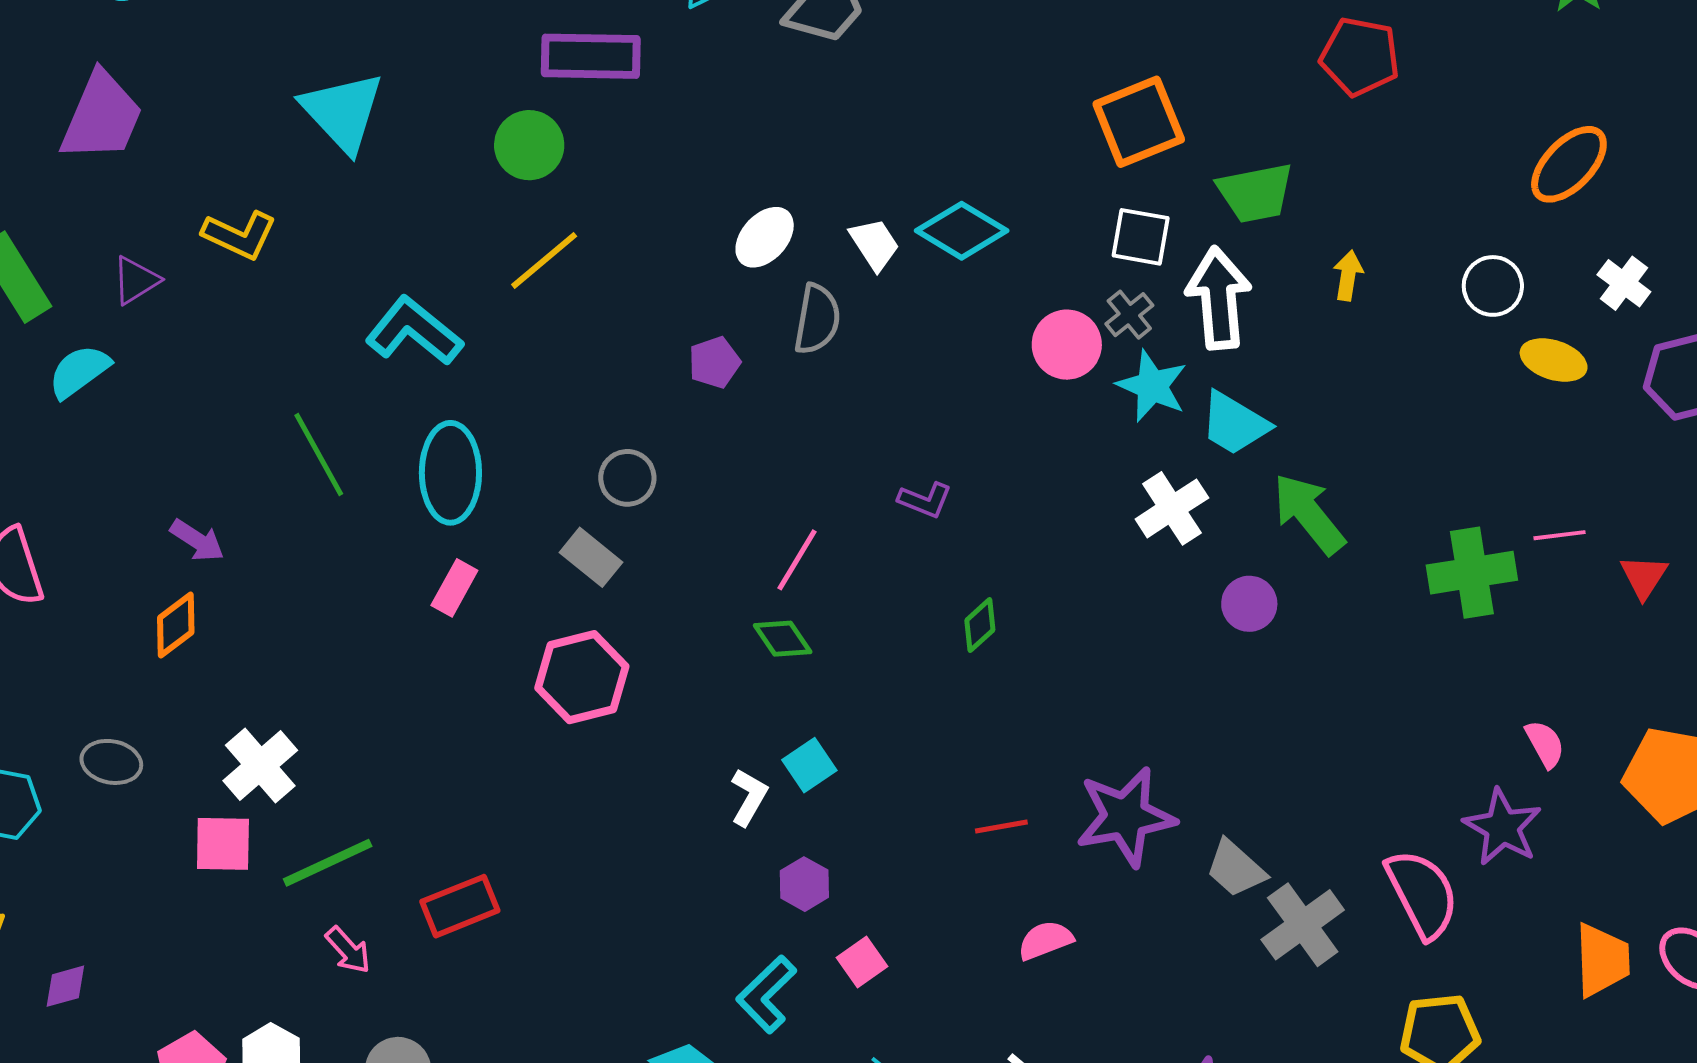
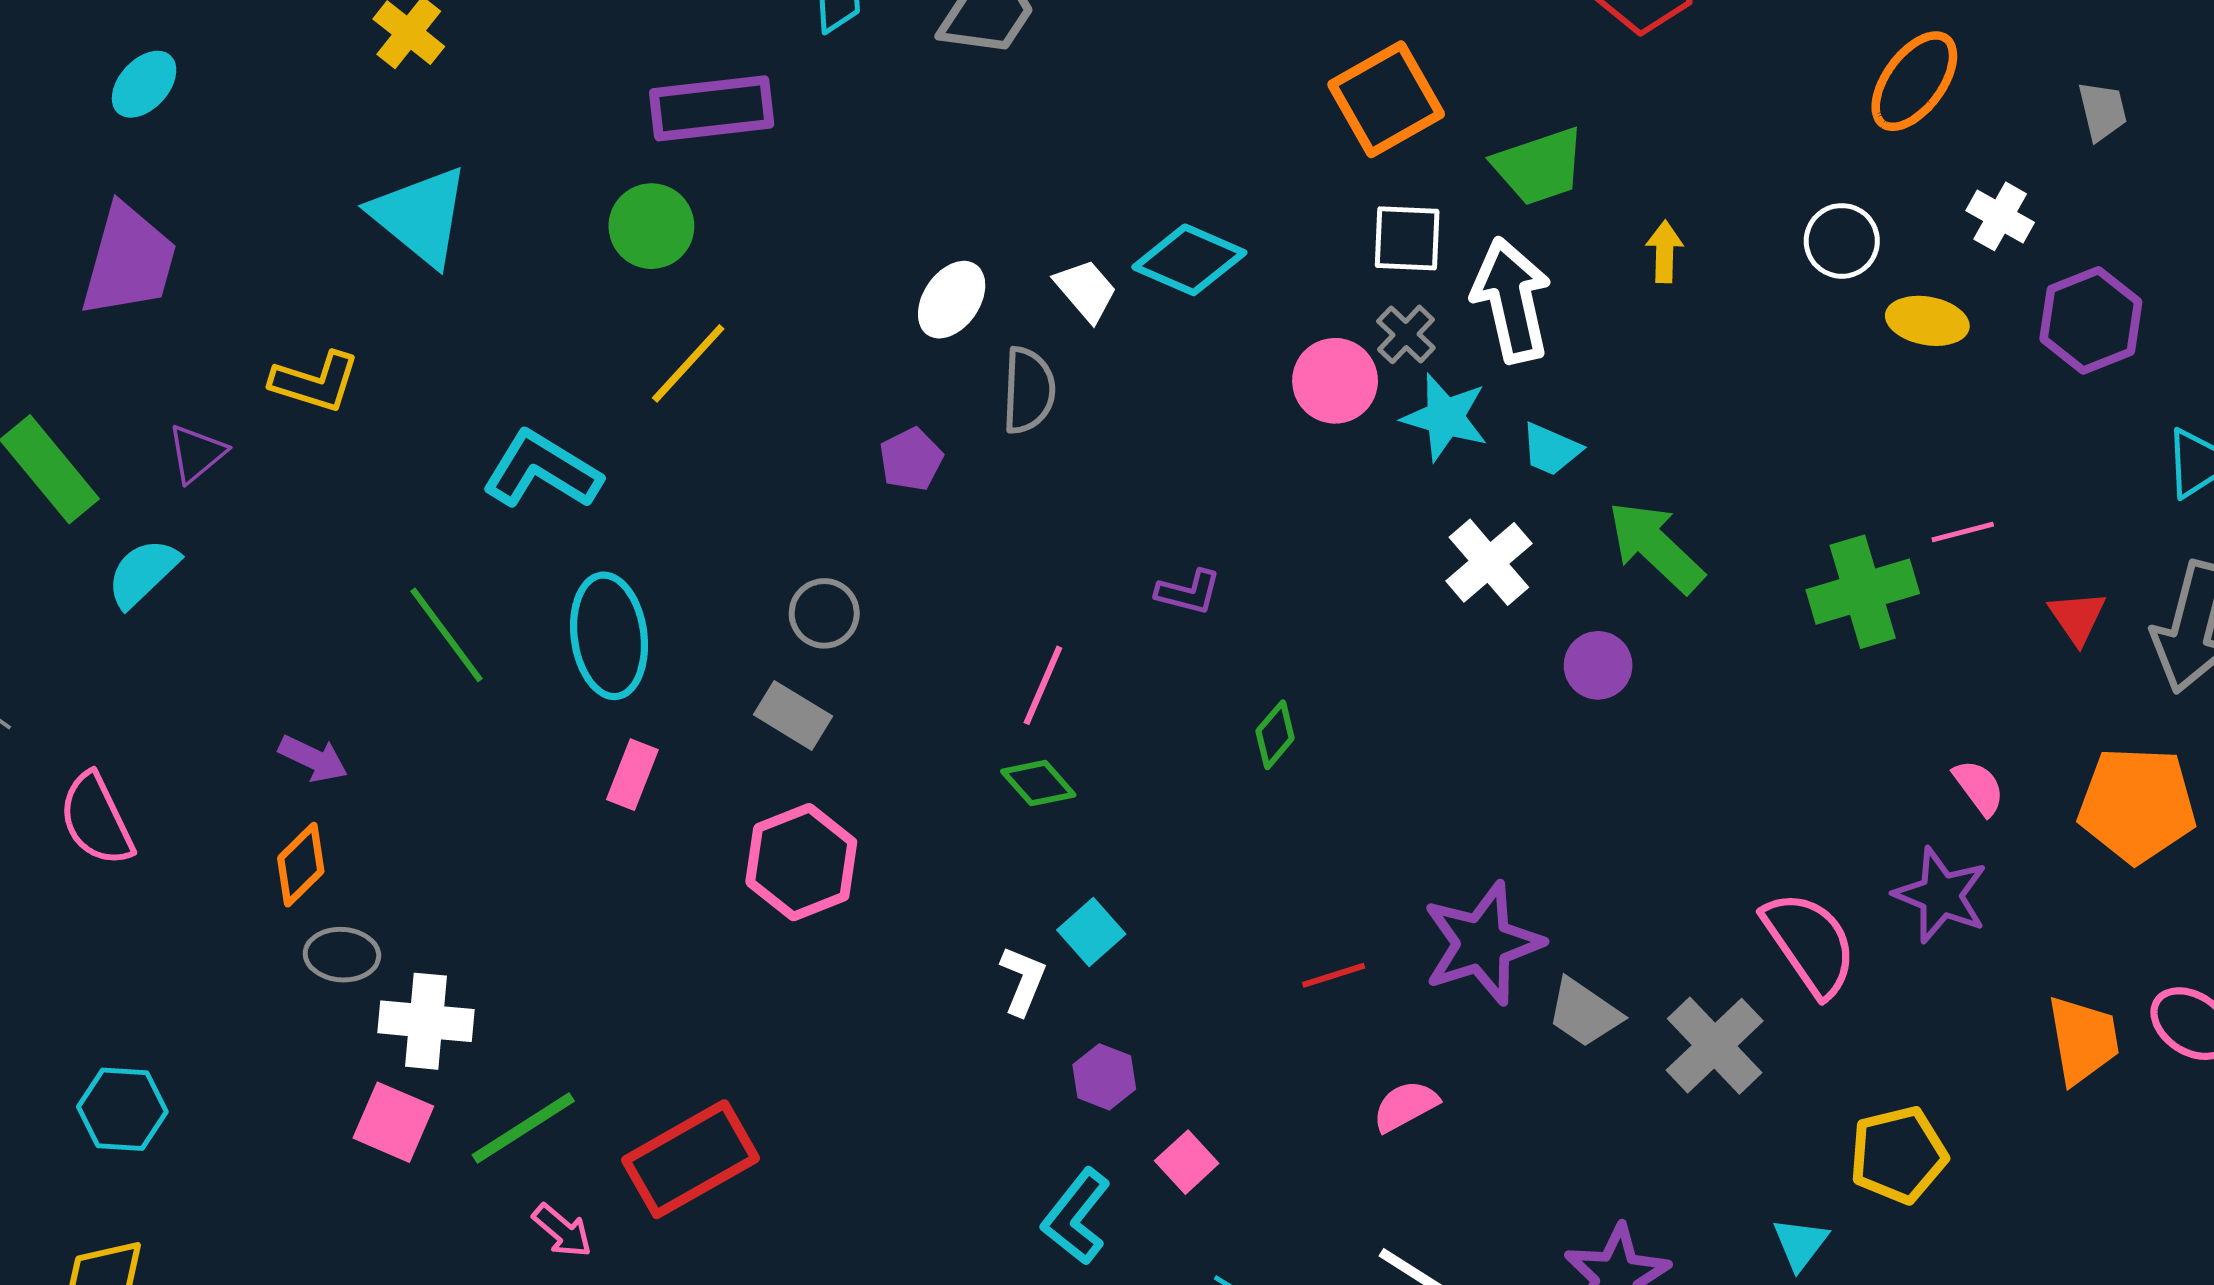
cyan trapezoid: (1234, 423) -> (1551, 449), size x0.7
red triangle: (1644, 577) -> (2077, 617), moved
gray ellipse: (111, 762) -> (342, 955), moved
white cross: (260, 766) -> (426, 1021), turned -36
pink square: (223, 844) -> (393, 1122), turned 30
gray trapezoid: (1236, 869) -> (1584, 1013), moved
pink semicircle: (1422, 894) -> (1810, 944), moved
red rectangle: (460, 906) -> (690, 1159), size x1.4

